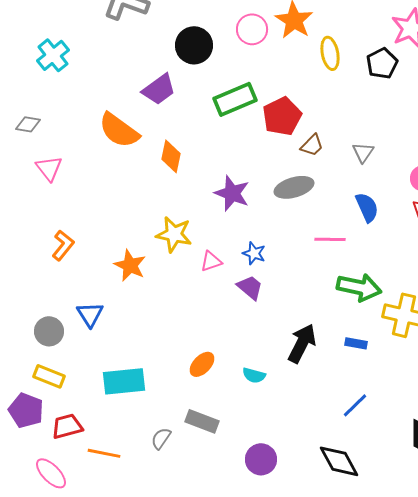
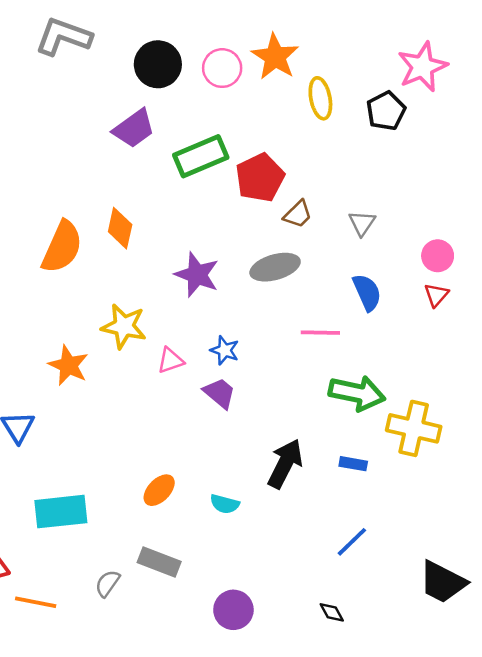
black circle: (194, 45) -> (158, 64), moved
purple trapezoid: (159, 89) -> (134, 129), moved
orange semicircle: (119, 130) -> (62, 247), moved, turned -102
black diamond: (339, 461) -> (332, 612), size x0.5

